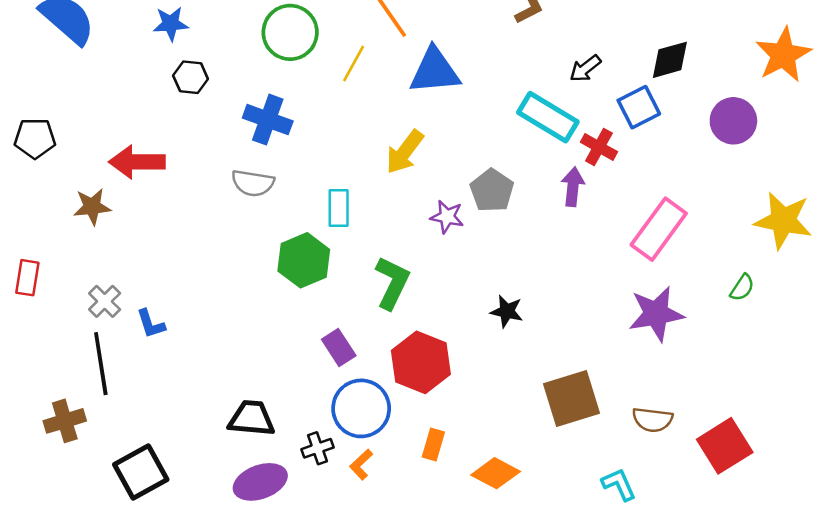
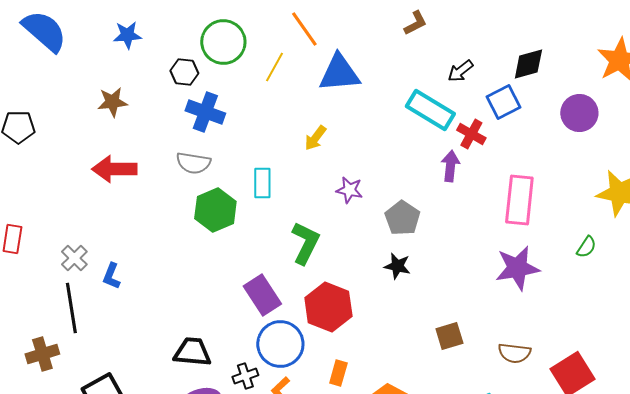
black hexagon: (191, 77) -> (184, 72), moved
yellow arrow: (405, 152) -> (315, 138), size x0.7
red arrow: (137, 162) -> (114, 169), moved
gray pentagon: (492, 191) -> (402, 218), moved
brown star: (92, 207) -> (112, 102), moved
pink rectangle: (659, 229) -> (519, 200), turned -30
green hexagon: (304, 260) -> (215, 210), moved
blue L-shape: (151, 324) -> (111, 276), turned 40
purple rectangle: (339, 347) -> (262, 295), size x1.4
brown square: (572, 398) -> (449, 336), size x0.6

